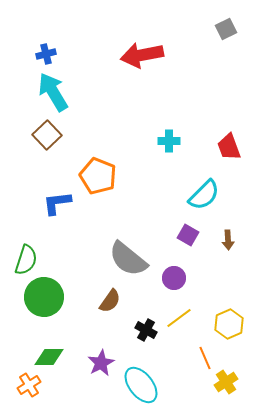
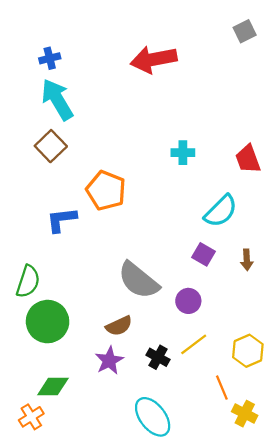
brown semicircle: (110, 301) -> (119, 326), turned 30
purple star: (101, 363) -> (109, 361), moved
yellow cross: (226, 382) -> (245, 414), turned -30

